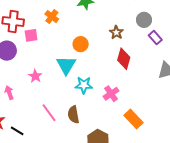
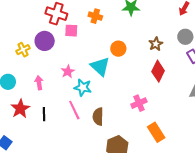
orange cross: (52, 17) -> (95, 16), turned -32
cyan triangle: (66, 65) -> (100, 67), turned -30
cyan star: (84, 85) -> (83, 87), moved
black line: (17, 131) -> (44, 114), moved, turned 48

